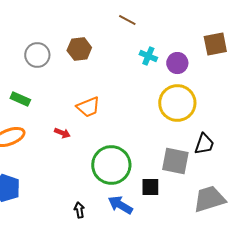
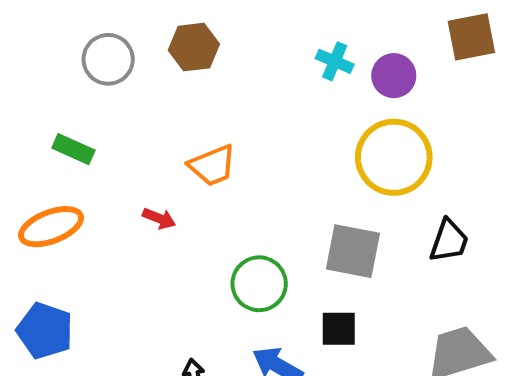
gray square: (175, 161) -> (353, 251), moved
green circle: (111, 165) -> (259, 284), size x0.7

